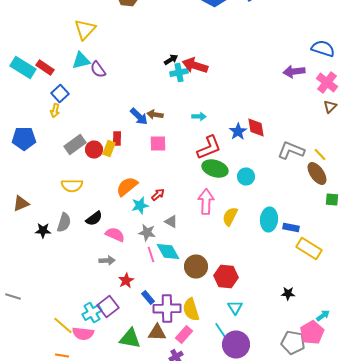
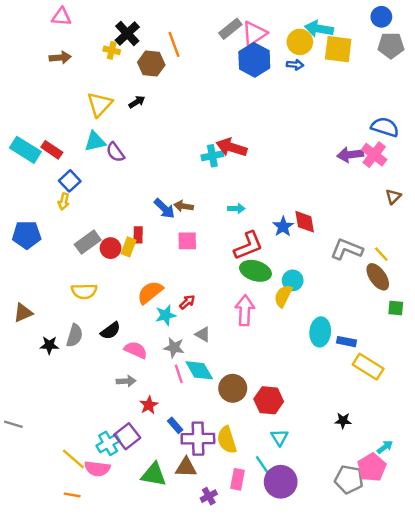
black arrow: (171, 60) -> (137, 102), moved
pink cross: (327, 82) -> (374, 155), moved
yellow semicircle: (230, 216) -> (283, 296), moved
pink rectangle: (184, 334) -> (238, 479), moved, turned -30

